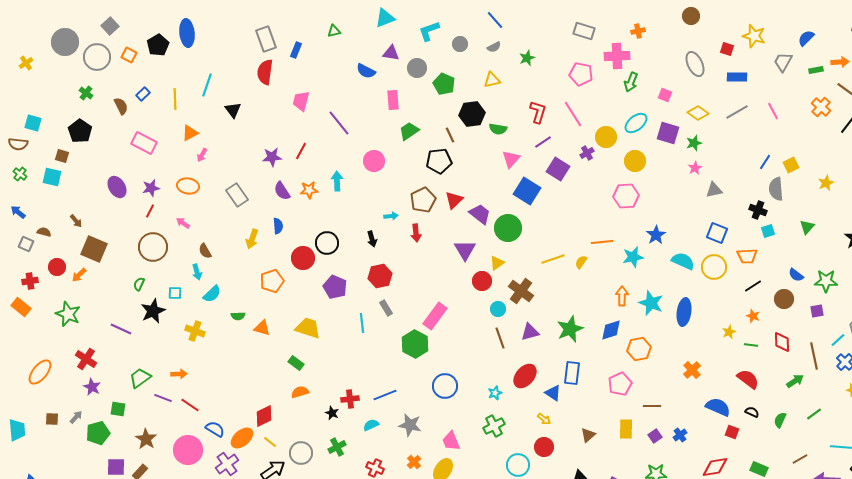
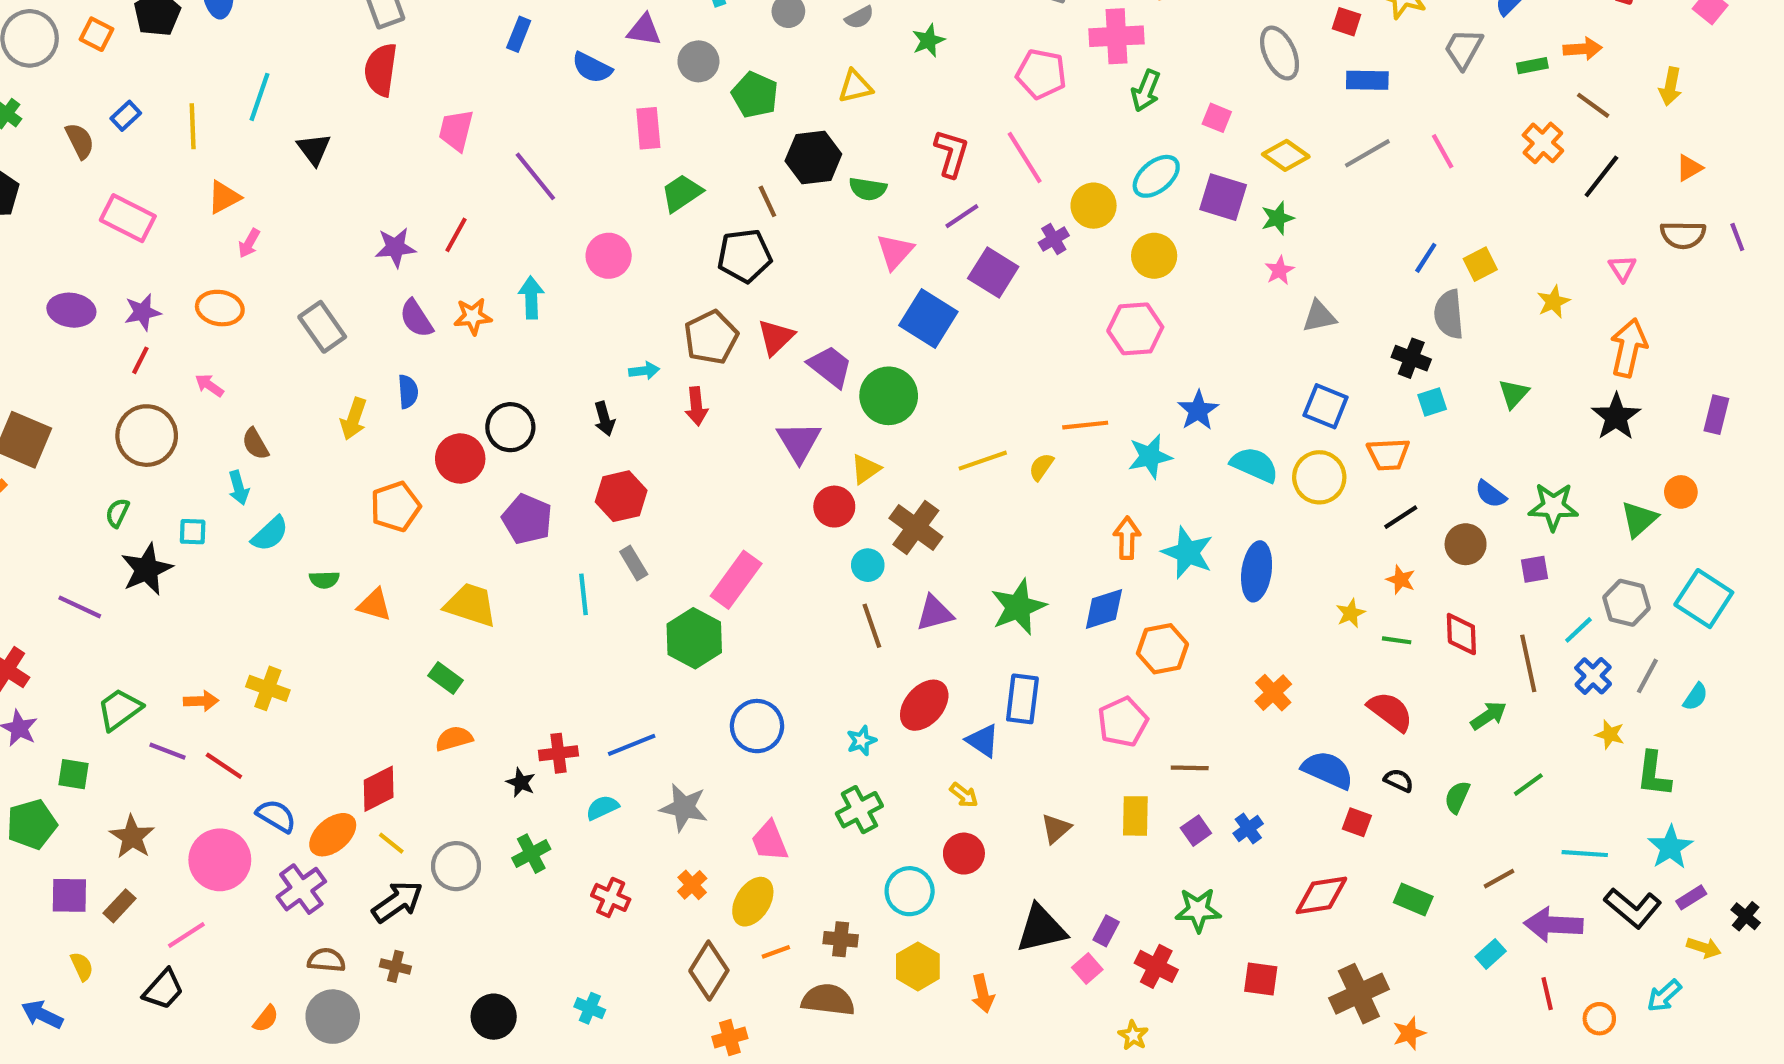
blue rectangle: (296, 50) -> (519, 34), moved
purple ellipse: (117, 187) -> (71, 310), turned -50
yellow cross: (195, 331) -> (268, 688), moved

